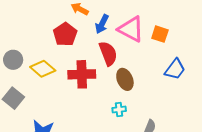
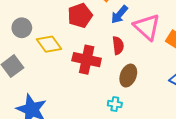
red semicircle: (108, 53) -> (118, 45), size x0.7
brown ellipse: (125, 79) -> (128, 76), turned 30

